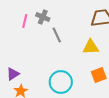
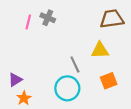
gray line: (57, 35) -> (75, 64), moved

